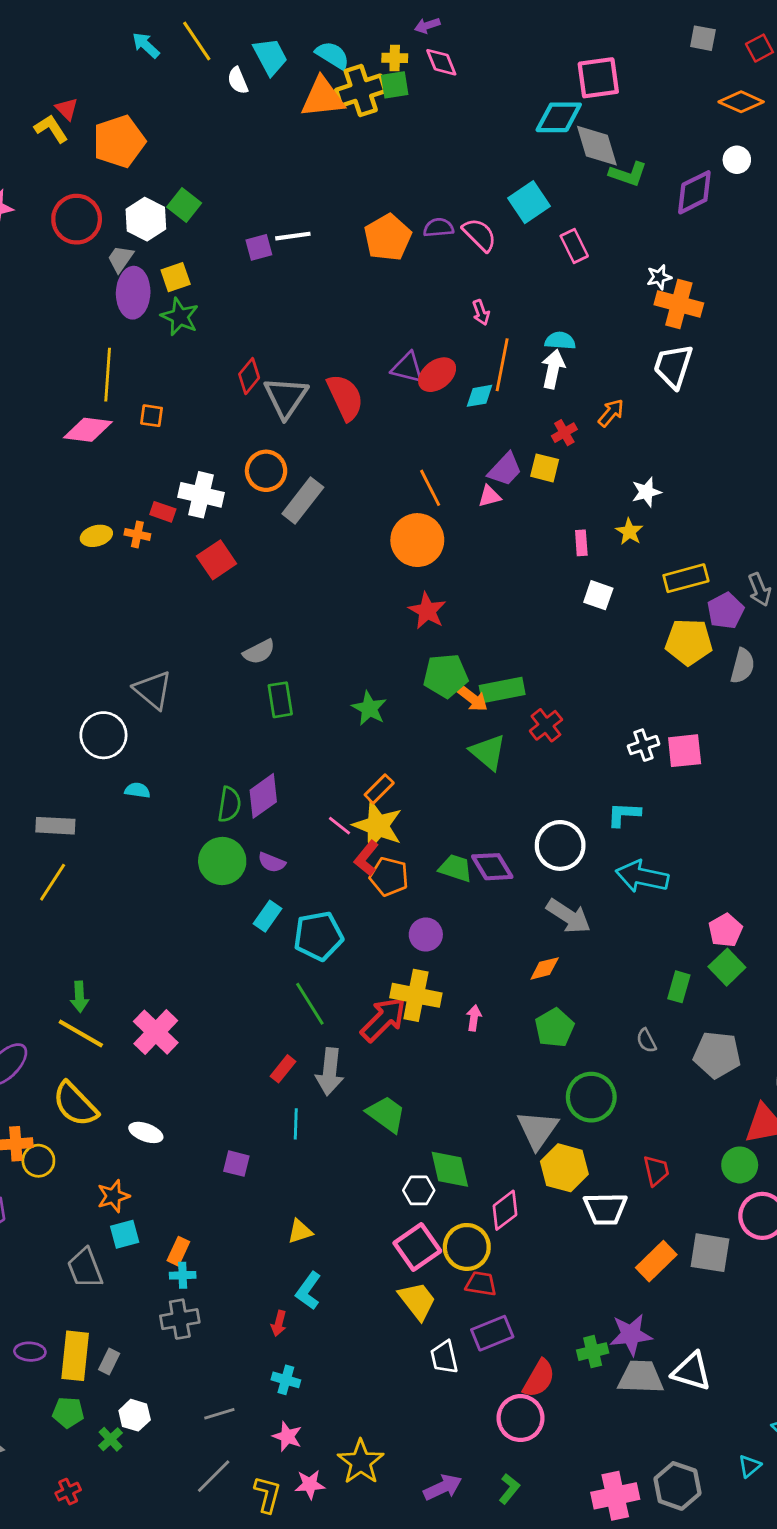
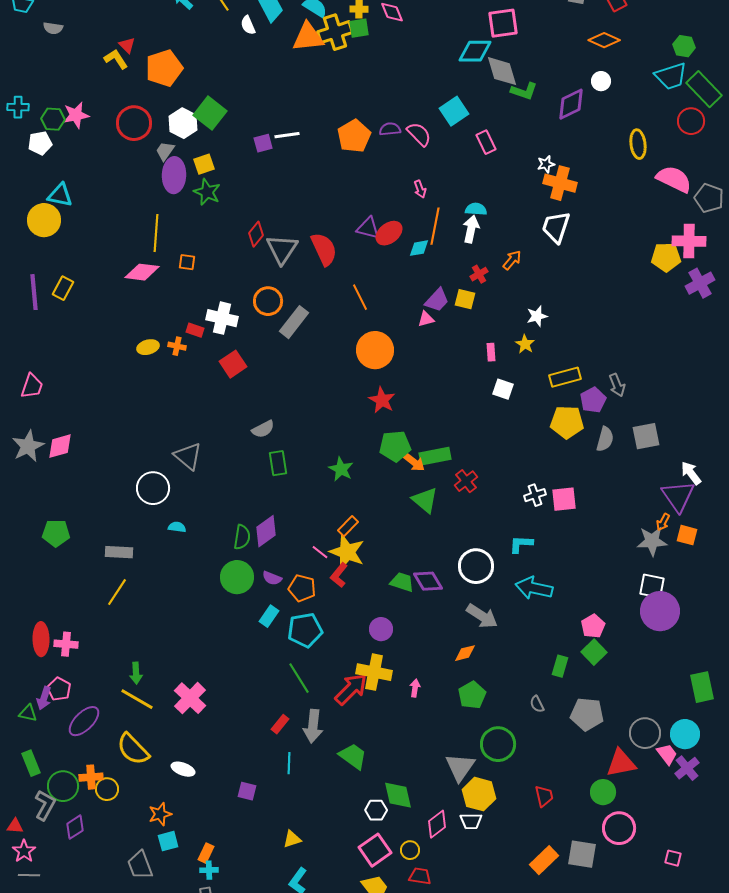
green square: (184, 205) -> (210, 113), size x1.4
orange line: (430, 488) -> (360, 297), moved
orange pentagon: (389, 877) -> (302, 588), moved
white trapezoid: (605, 1209) -> (471, 821), moved, size x0.7
yellow circle: (467, 1247) -> (410, 850), size x0.6

